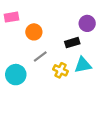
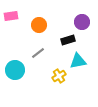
orange circle: (34, 32) -> (39, 25), moved
yellow cross: (61, 70) -> (59, 76), moved, turned 32

